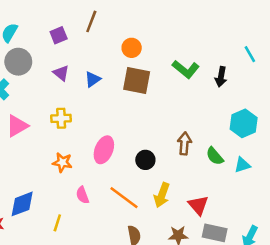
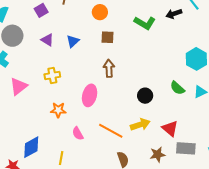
black arrow: (221, 77) -> (174, 14), moved, turned 70
brown square: (137, 81) -> (108, 37), size x0.6
brown arrow: (184, 144) -> (109, 68), moved
black circle: (145, 160) -> (145, 96), moved
yellow arrow: (162, 195) -> (140, 125), turned -120

